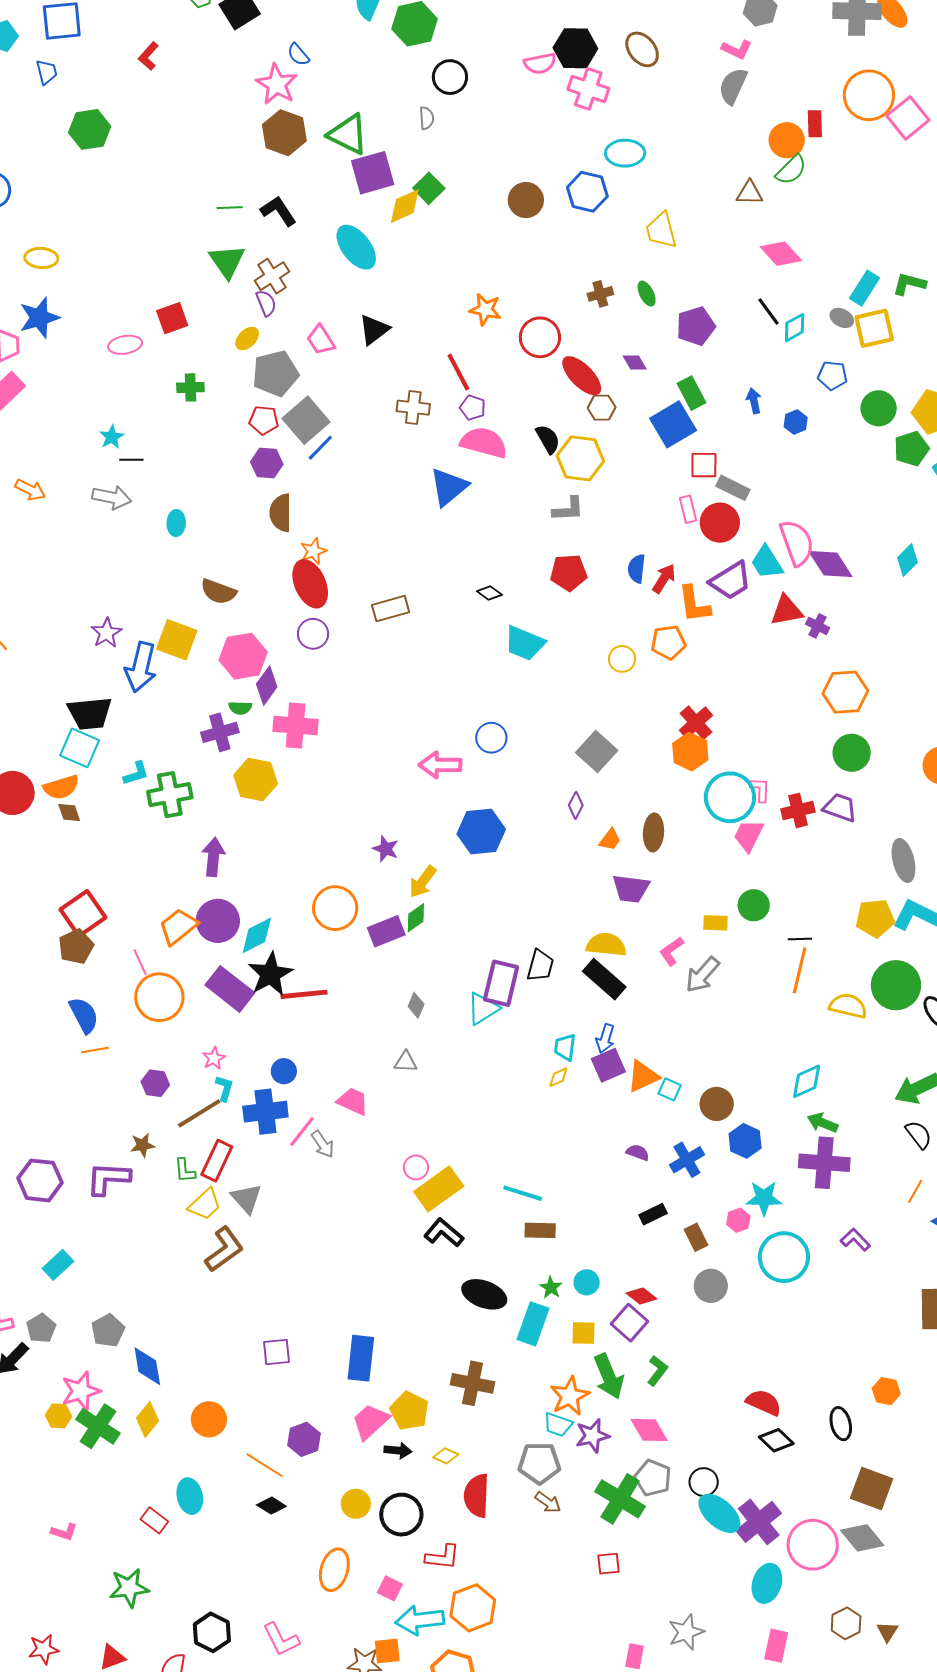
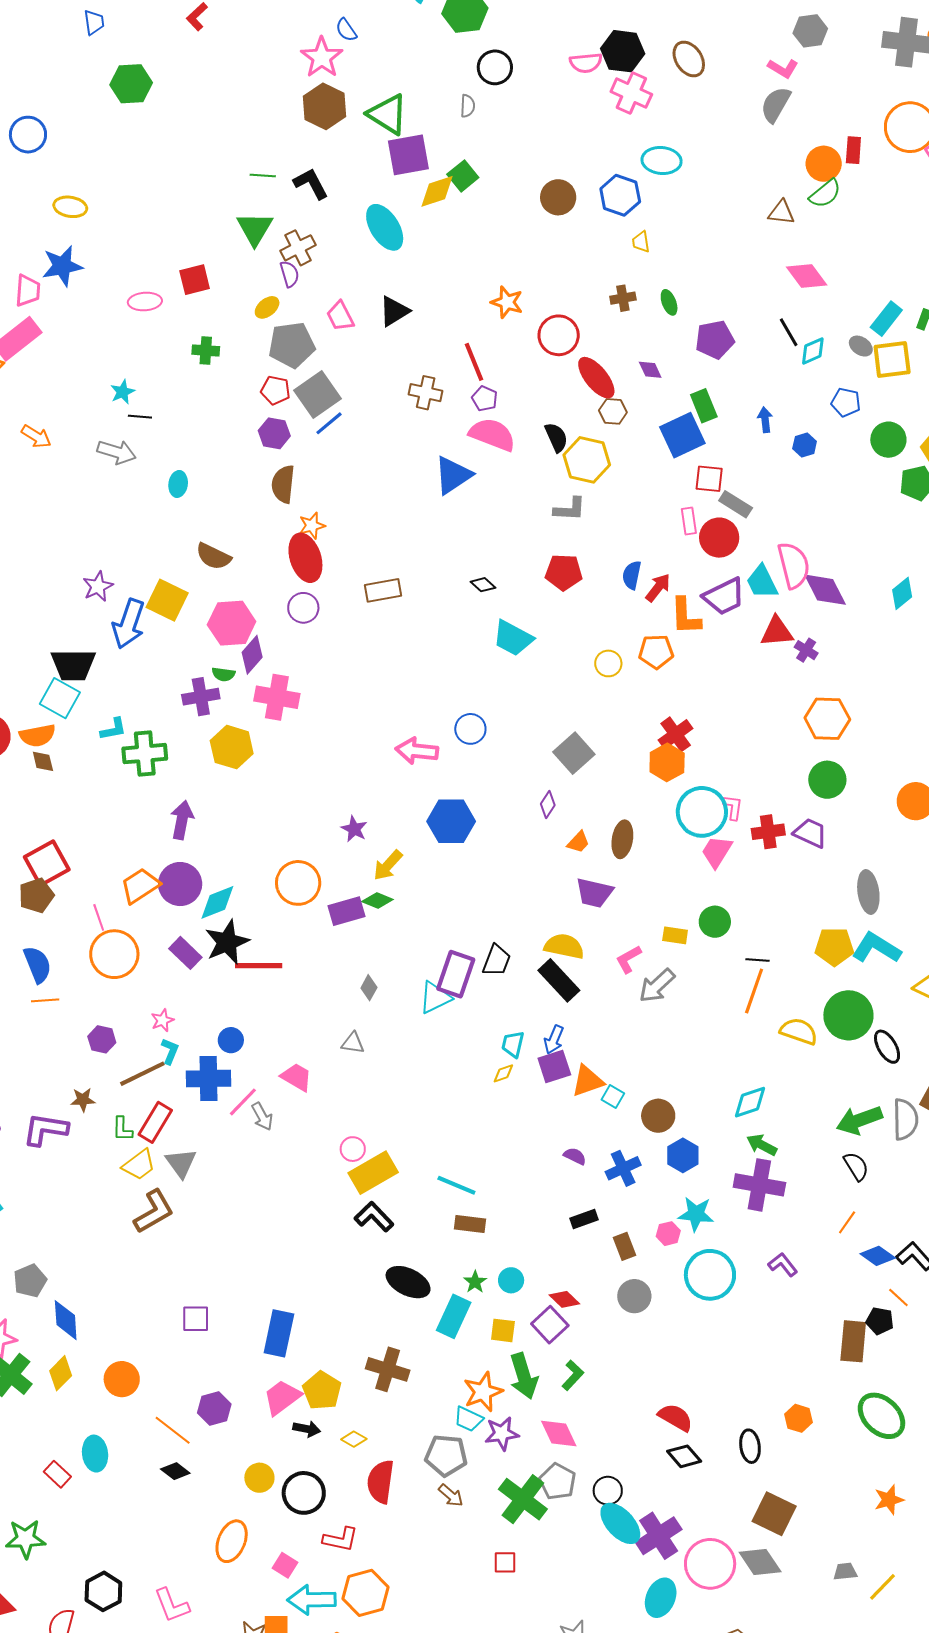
yellow trapezoid: (661, 230) -> (641, 242), moved, size x0.6
green diamond: (416, 918) -> (377, 901), turned 52
purple rectangle: (230, 989) -> (185, 953), size x0.7

